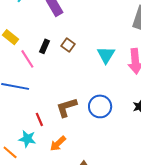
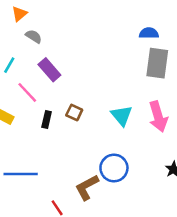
pink line: (27, 59) -> (27, 92), moved
blue circle: (100, 106) -> (114, 168), moved

